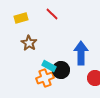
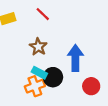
brown star: (29, 43) -> (38, 47), moved

